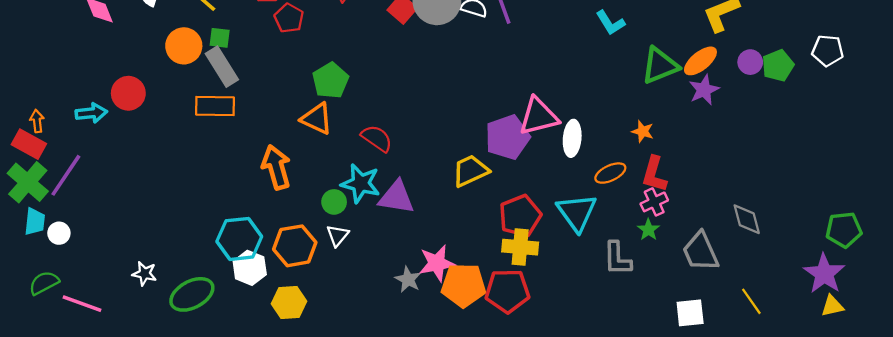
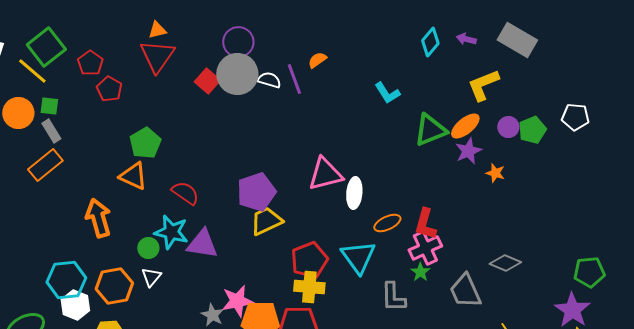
gray rectangle: (222, 67) -> (51, 131), size x0.7
orange rectangle: (215, 106) -> (45, 165), turned -40
orange star: (643, 131) -> (495, 173), moved
purple pentagon: (507, 137) -> (256, 192), moved
pink cross: (654, 202) -> (425, 248), size x1.4
gray diamond: (747, 219) -> (505, 263), turned -52

